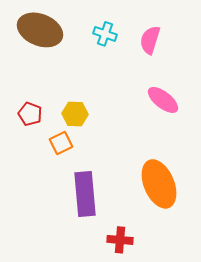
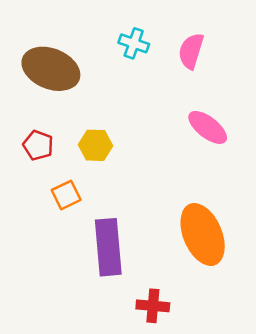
brown ellipse: (40, 30) -> (51, 69), moved
orange square: (61, 143) -> (66, 195), moved

